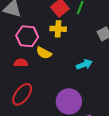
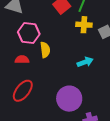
yellow cross: (58, 29) -> (84, 25), moved
yellow semicircle: (44, 53) -> (45, 50), turned -126

